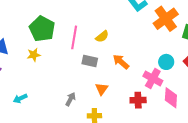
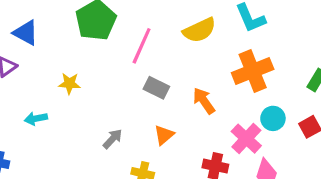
orange cross: (166, 19) -> (253, 71), moved
yellow semicircle: (102, 37) -> (199, 30), moved, size x1.5
yellow star: (34, 55) -> (69, 83), moved

